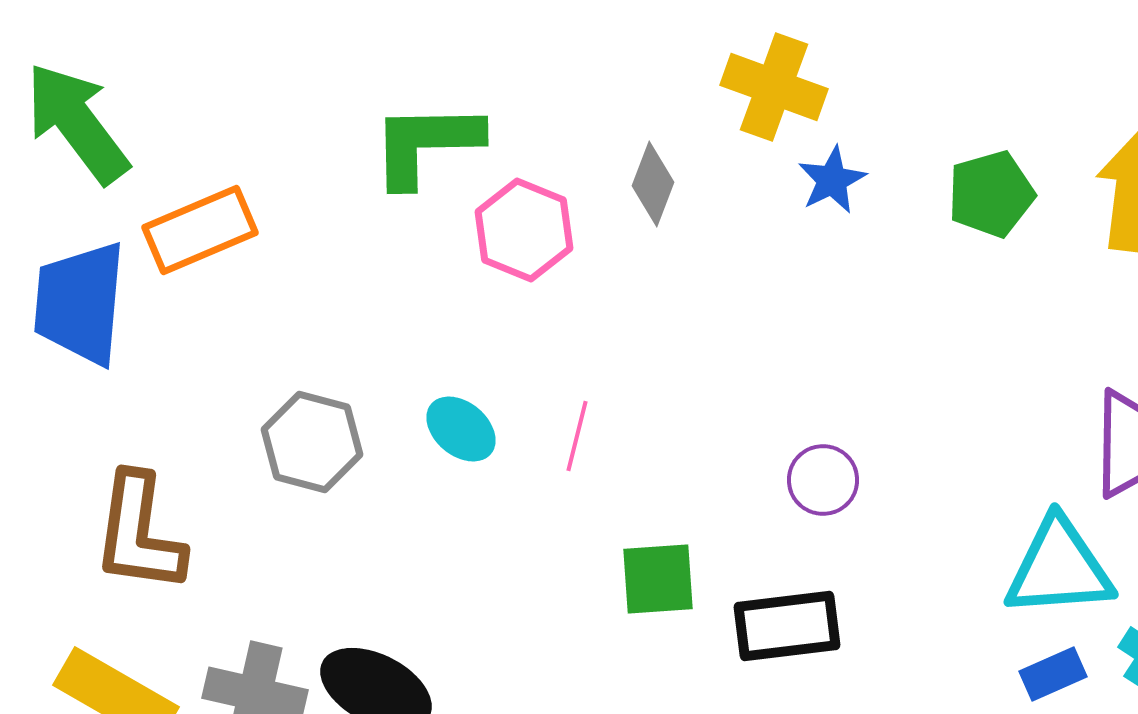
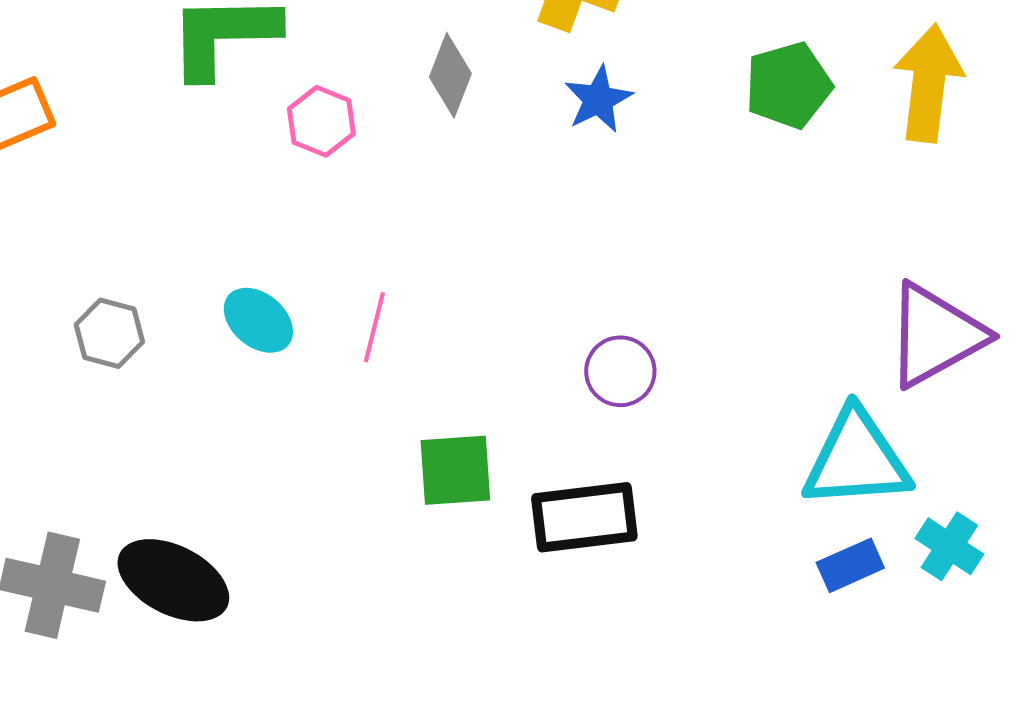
blue star: (832, 180) -> (598, 99), moved
pink hexagon: (524, 230) -> (321, 121), size x0.7
gray hexagon: (312, 442) -> (109, 333), size x0.7

